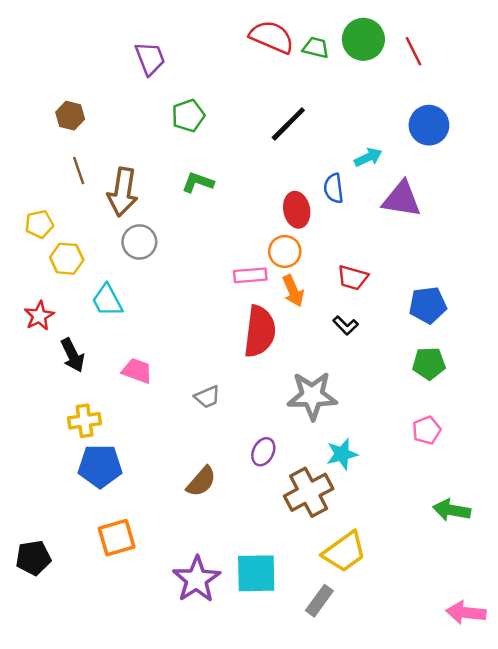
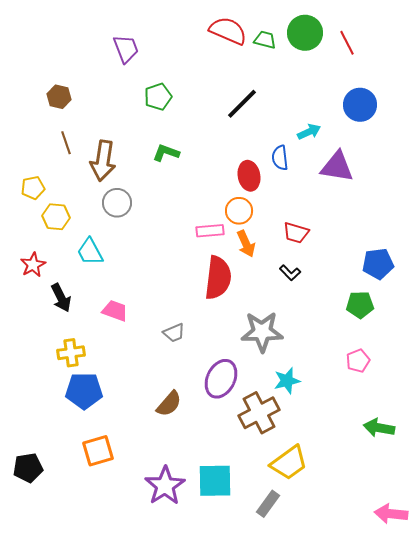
blue pentagon: (428, 305) -> (378, 264), moved
purple ellipse: (263, 452) -> (221, 379), size x1.6

